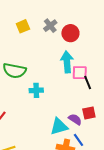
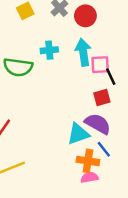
cyan cross: (36, 90) -> (49, 50), moved
red square: (89, 113) -> (102, 97), moved
purple semicircle: (75, 119) -> (98, 124), size x1.5

